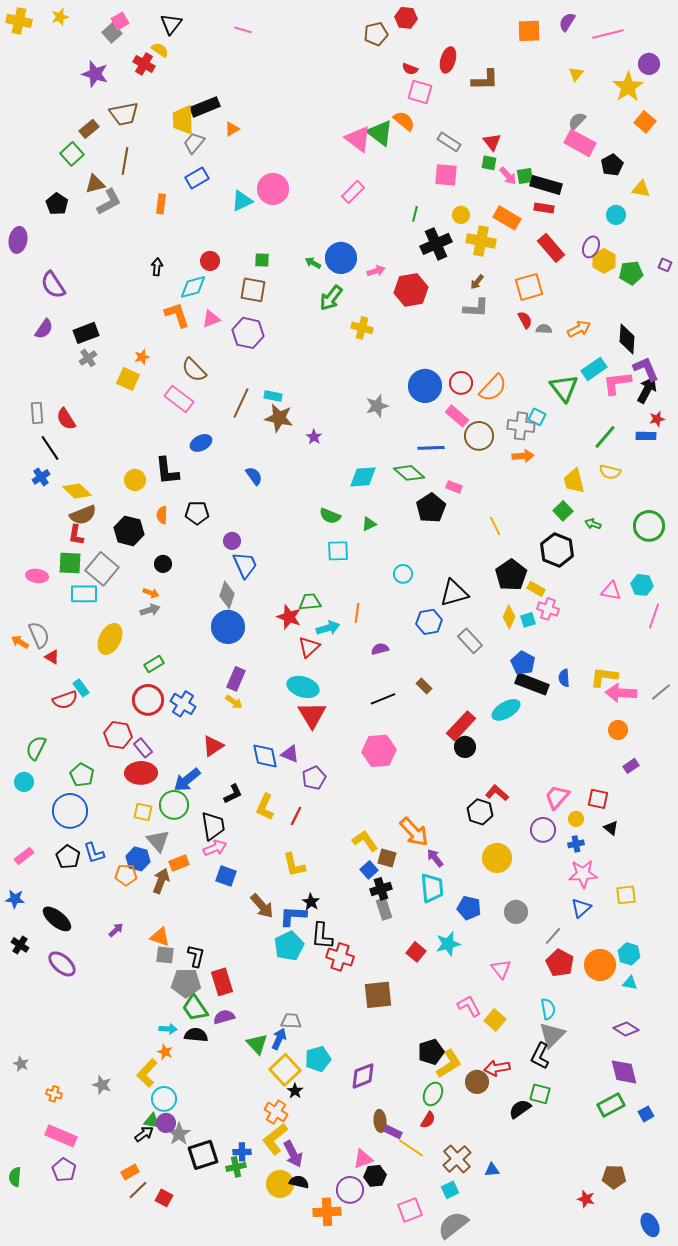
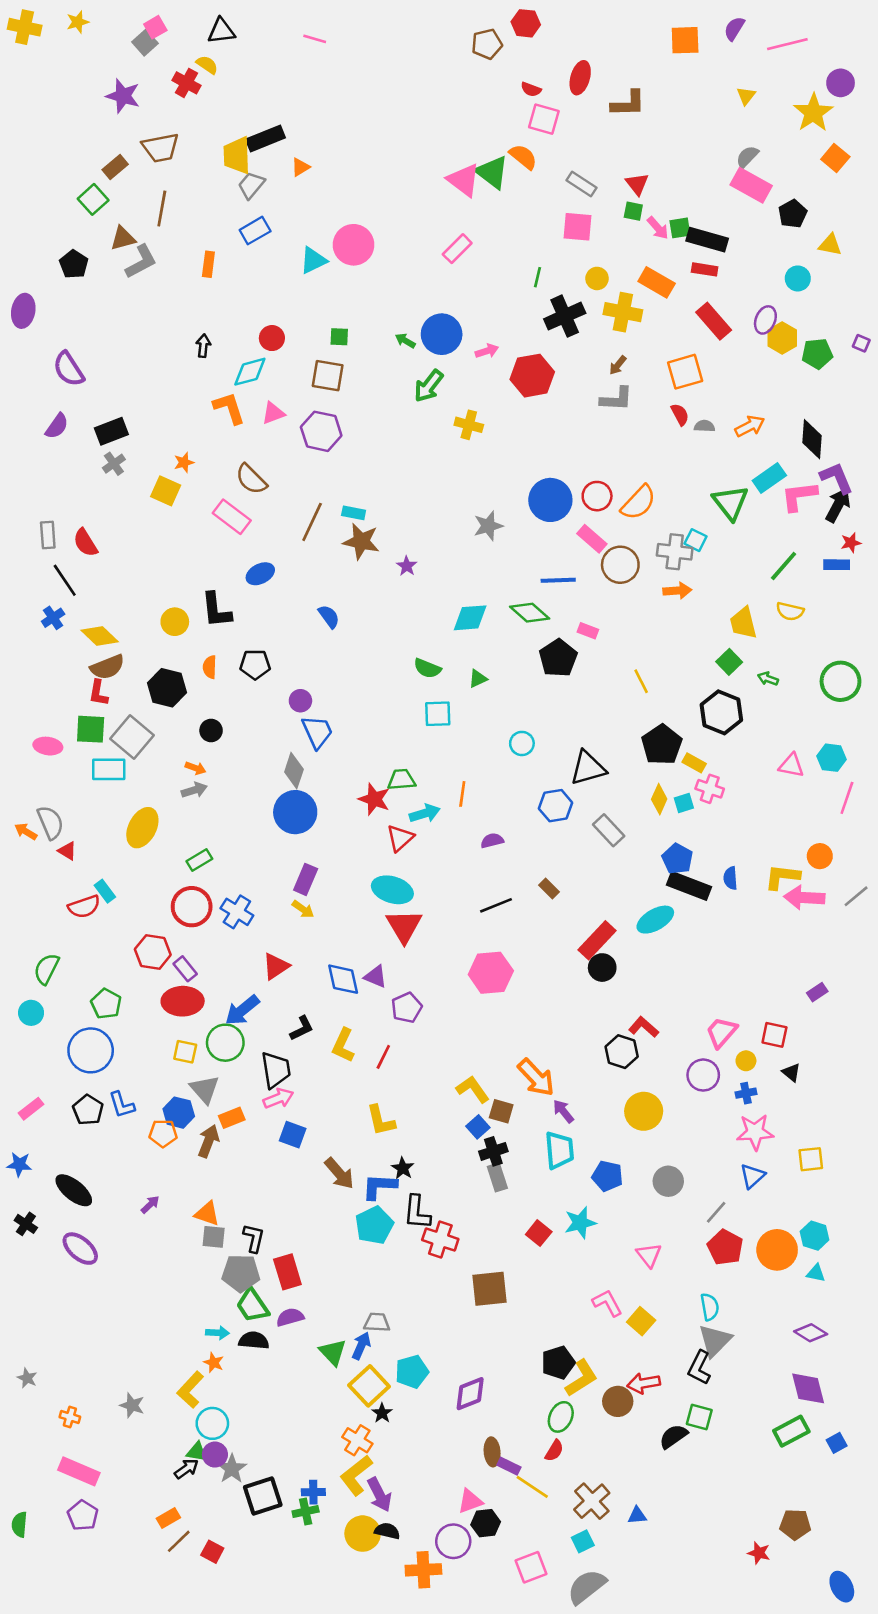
black triangle: (171, 24) -> (221, 31), turned 45
orange circle: (618, 730) -> (820, 856), moved

